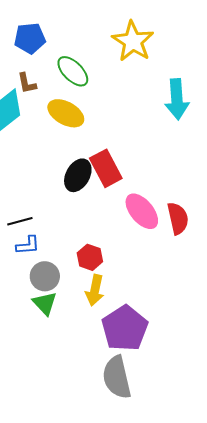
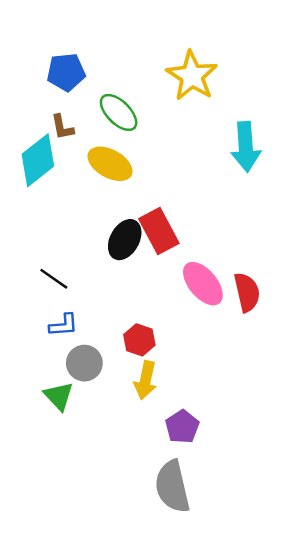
black line: (20, 221) -> (54, 279), moved, turned 50
green triangle: (45, 303) -> (59, 396), moved
purple pentagon: (125, 328) -> (182, 427), size x0.6

